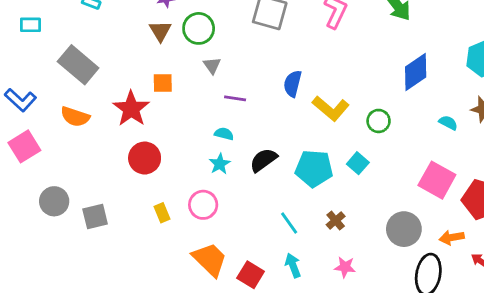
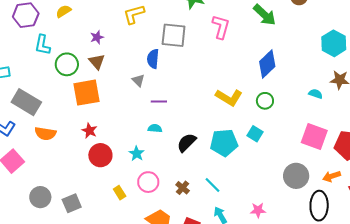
green circle: (199, 28) -> (67, 64), moved
gray rectangle: (78, 65) -> (26, 102), moved
blue diamond: (416, 72) -> (267, 64), moved
orange square: (163, 83) -> (87, 93), moved, size x1.8
blue semicircle: (293, 84) -> (153, 59), moved
red star: (131, 109) -> (89, 131), moved, size x0.6
cyan star: (220, 164) -> (137, 154), moved
brown cross: (336, 221) -> (183, 188), moved

